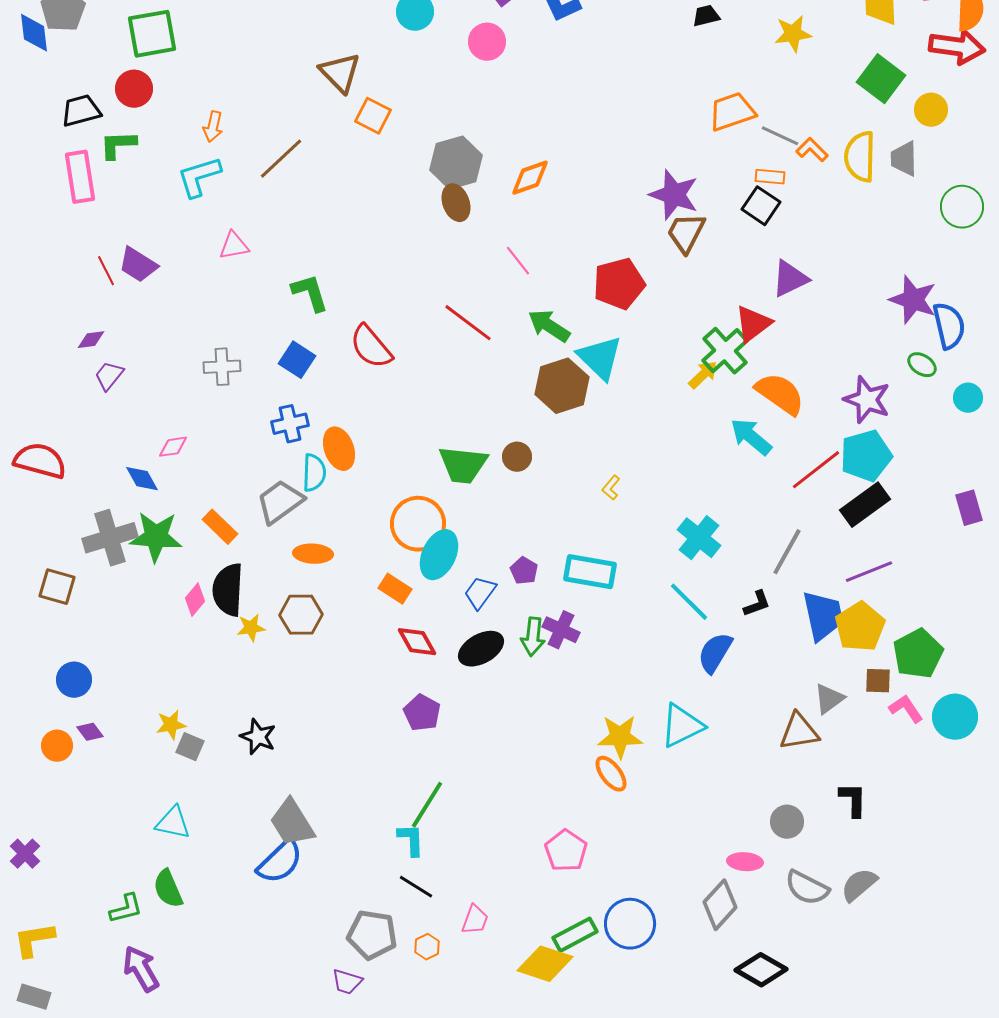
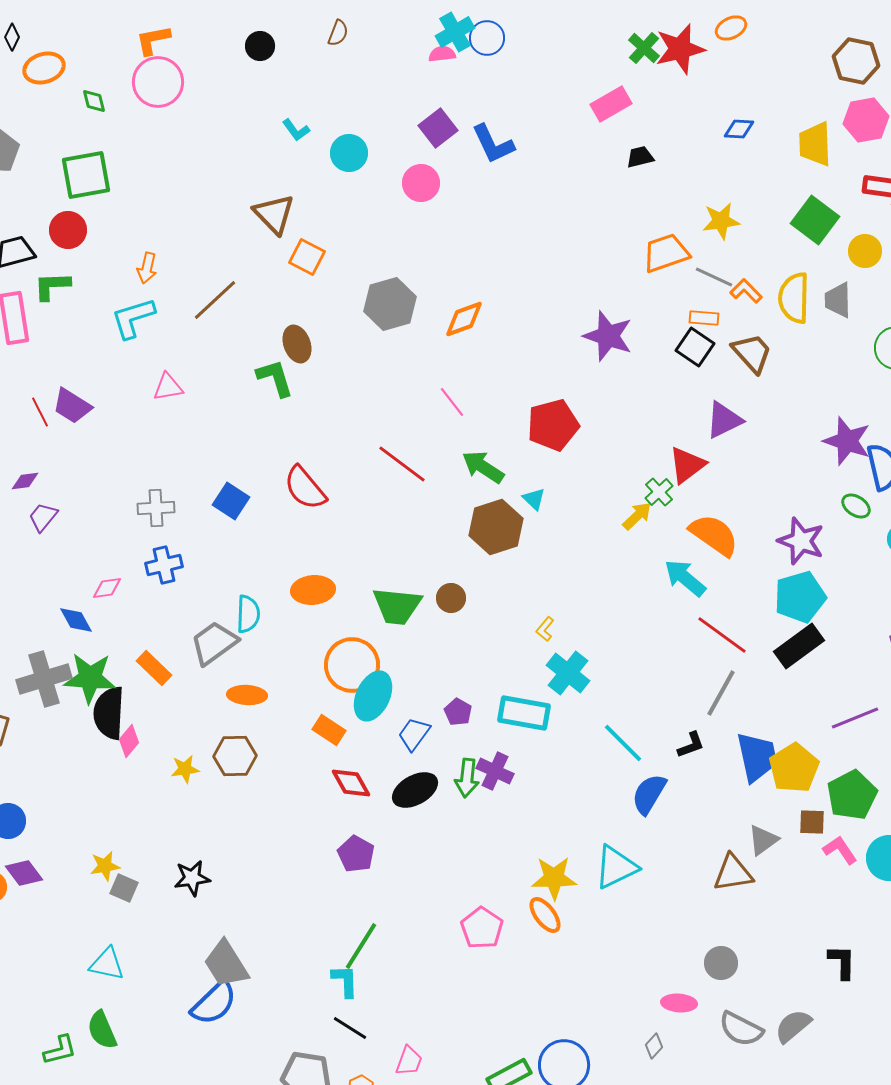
yellow star: (793, 34) -> (721, 221), moved
brown ellipse: (456, 203) -> (297, 344), moved
brown trapezoid: (686, 233) -> (752, 353), moved, turned 111
green L-shape: (310, 293) -> (275, 378), moved
green cross: (725, 351) -> (659, 492), size x0.6
cyan triangle: (600, 358) -> (534, 499), size x0.5
blue cross: (290, 424) -> (164, 565), moved
orange ellipse: (339, 449) -> (313, 590), moved, turned -75
red line: (816, 470) -> (722, 635), moved, turned 74
cyan cross: (699, 538) -> (568, 673), moved
purple line: (869, 572) -> (855, 718), moved
black semicircle: (228, 590) -> (109, 713), moved
purple diamond: (90, 732) -> (24, 873), size x1.4
black star: (258, 737) -> (192, 878), turned -30
black L-shape: (853, 800) -> (842, 962), moved
pink pentagon: (566, 851) -> (482, 928), moved
gray diamond: (720, 905) -> (654, 1046), size x0.5

